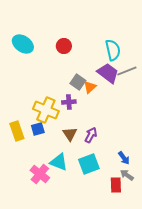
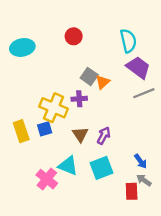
cyan ellipse: (23, 44) -> (22, 47), moved, turned -45
gray line: (127, 71) -> (144, 93), moved
purple trapezoid: (108, 73) -> (138, 68), moved

